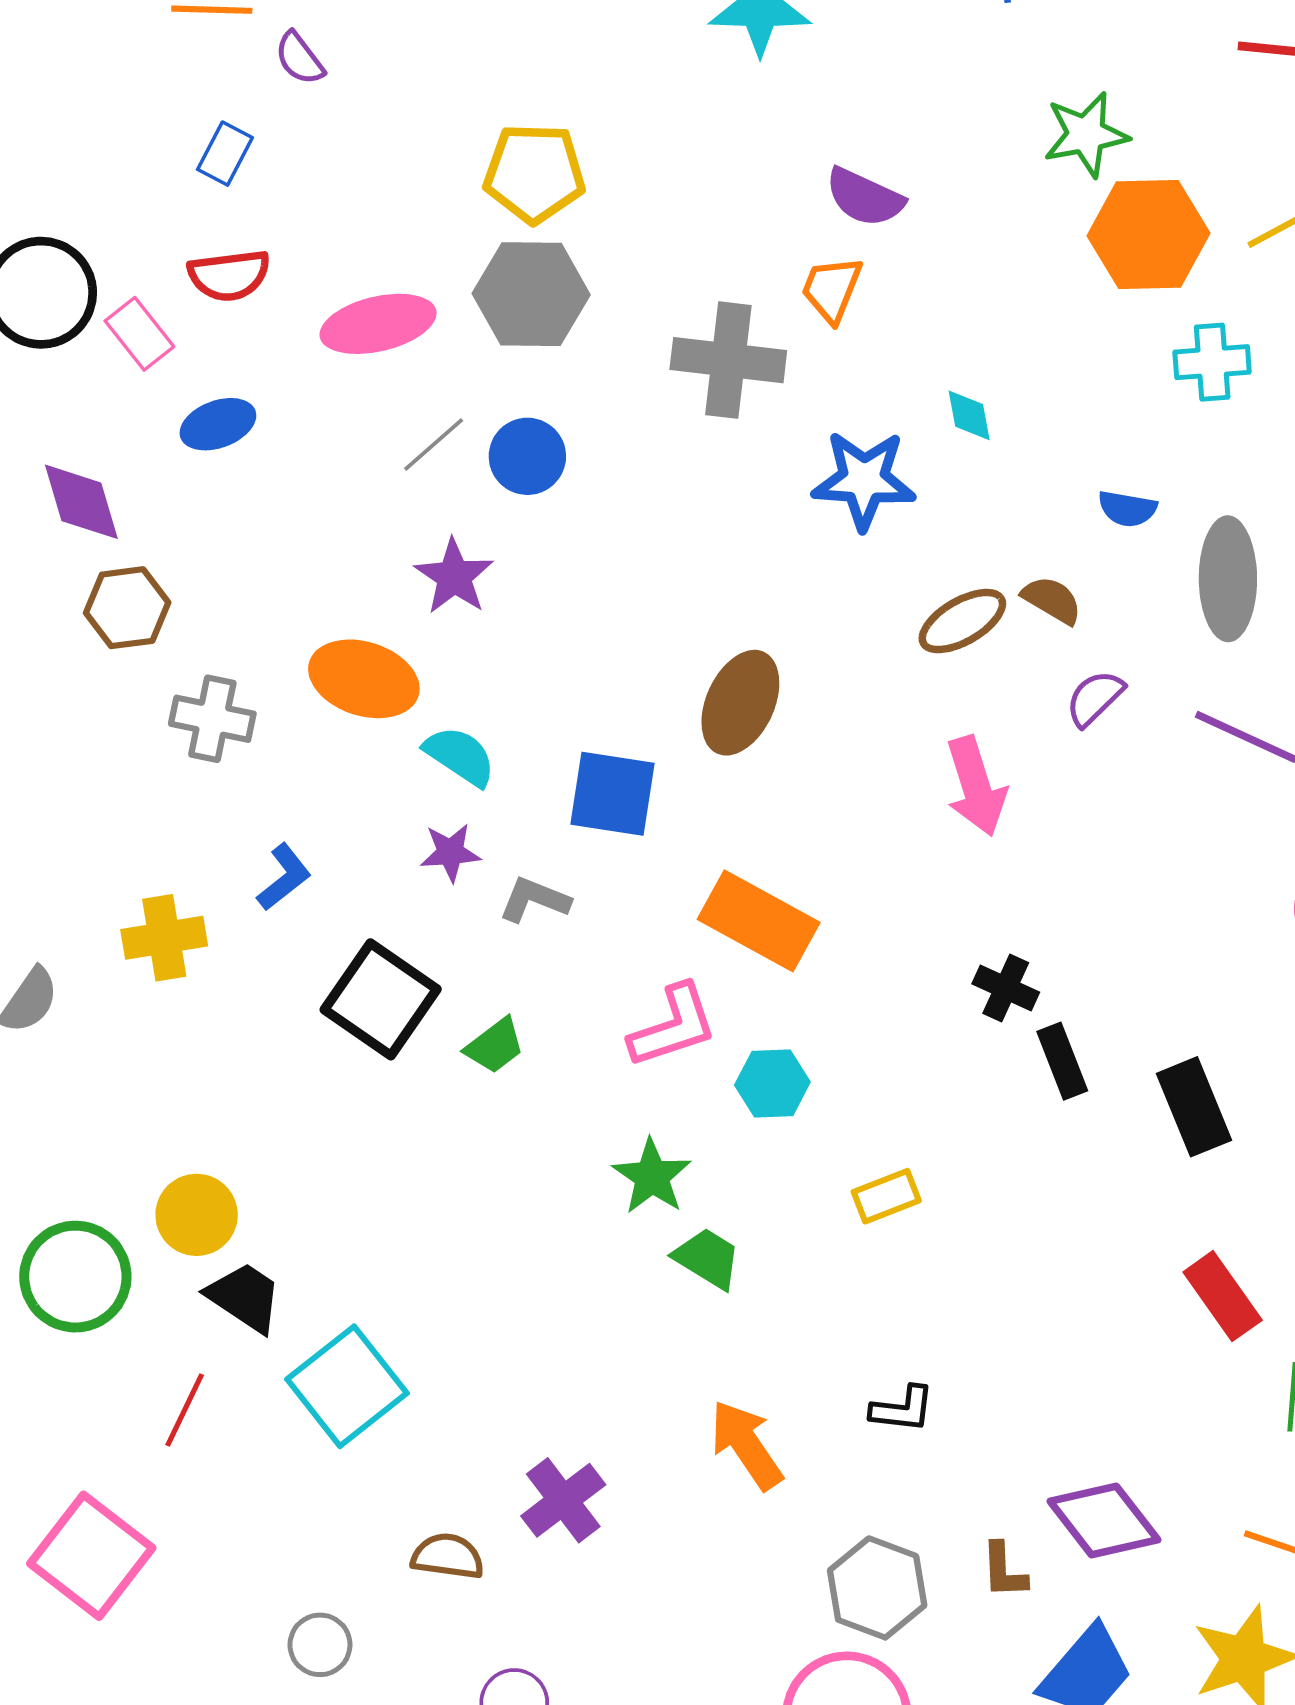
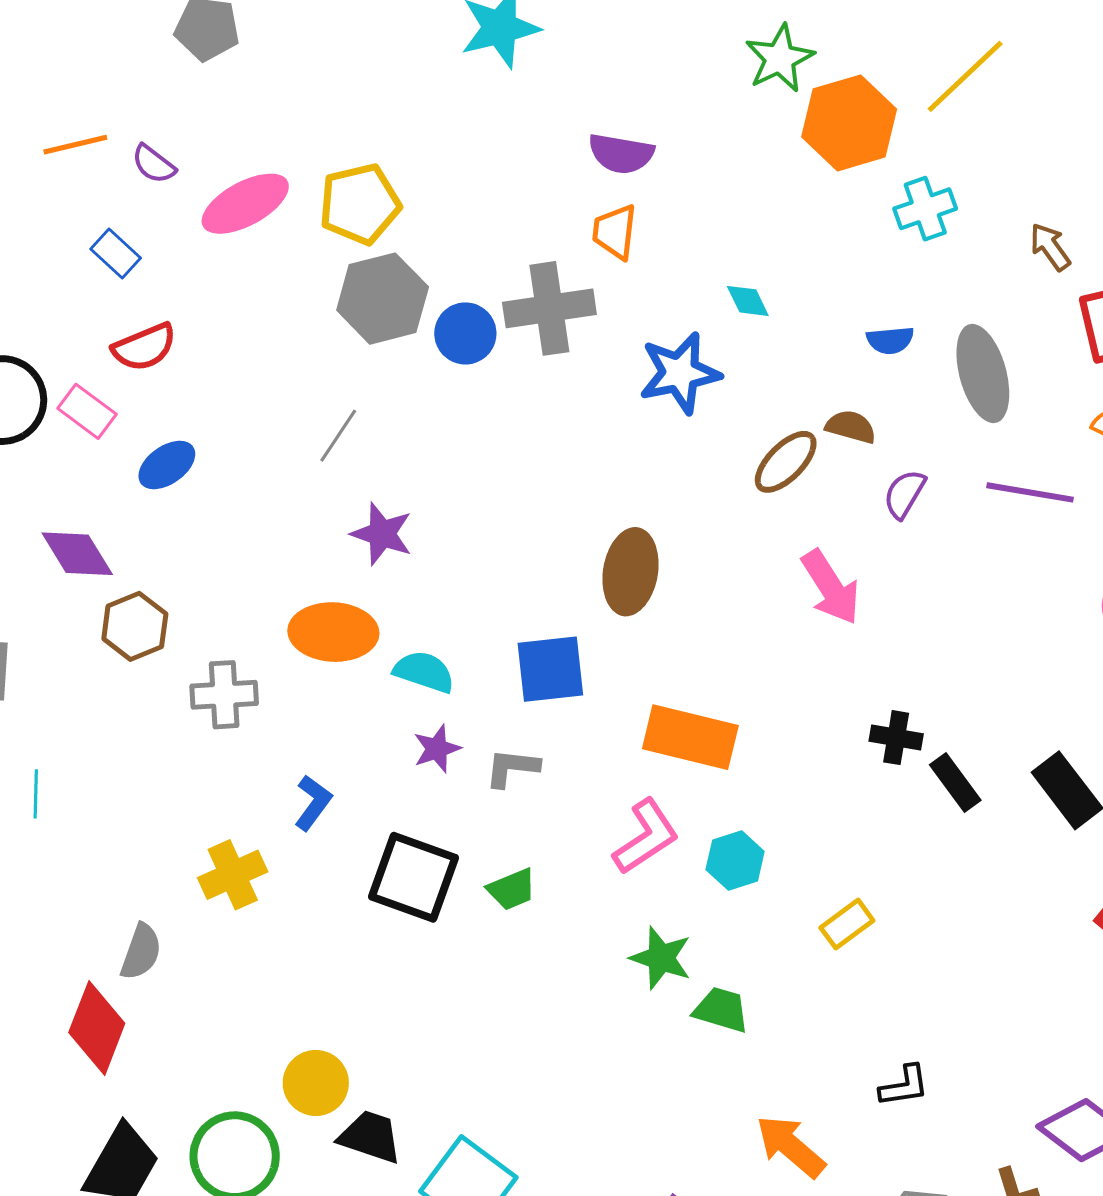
blue rectangle: (225, 154) -> (116, 254), turned -60
pink ellipse: (378, 324) -> (245, 204), moved
blue circle: (527, 456) -> (465, 333), moved
green trapezoid: (495, 1046) -> (512, 889), turned 30

